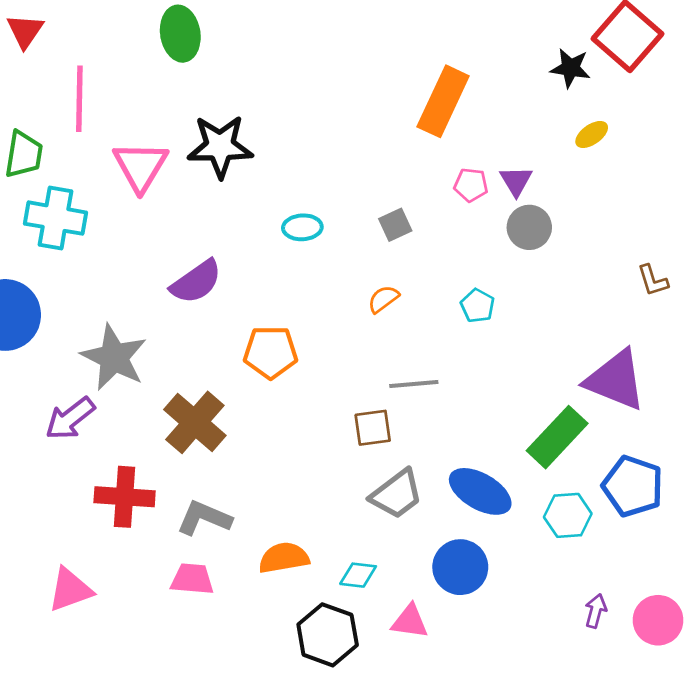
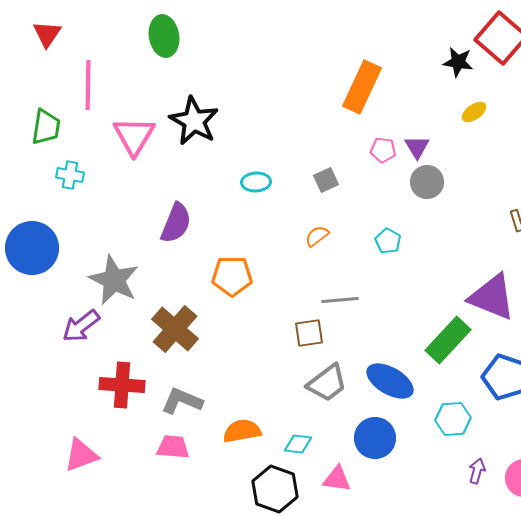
black star: (220, 146) -> (194, 121), turned 30
cyan cross: (56, 218) -> (70, 175), size x0.6
purple semicircle: (196, 282) -> (176, 223), turned -33
cyan hexagon: (568, 515) -> (453, 419), moved

